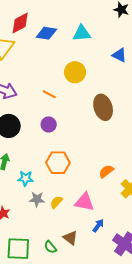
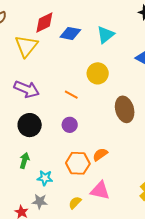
cyan triangle: (82, 33) -> (106, 35), turned -36
orange semicircle: (106, 171) -> (100, 154), moved
gray star: (37, 199) -> (40, 201), moved
pink triangle: (84, 202) -> (100, 191), moved

